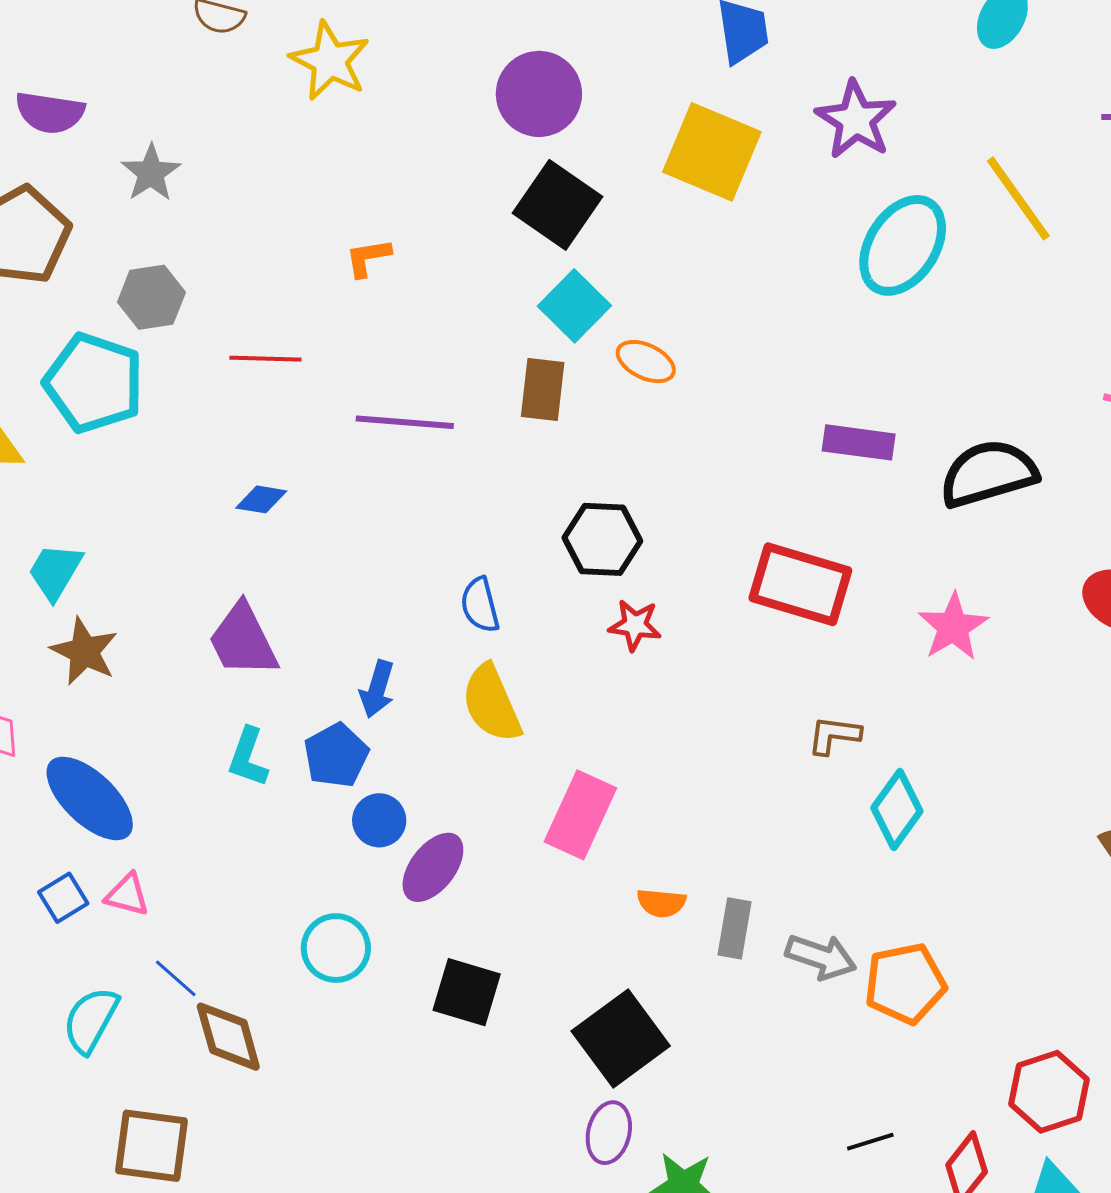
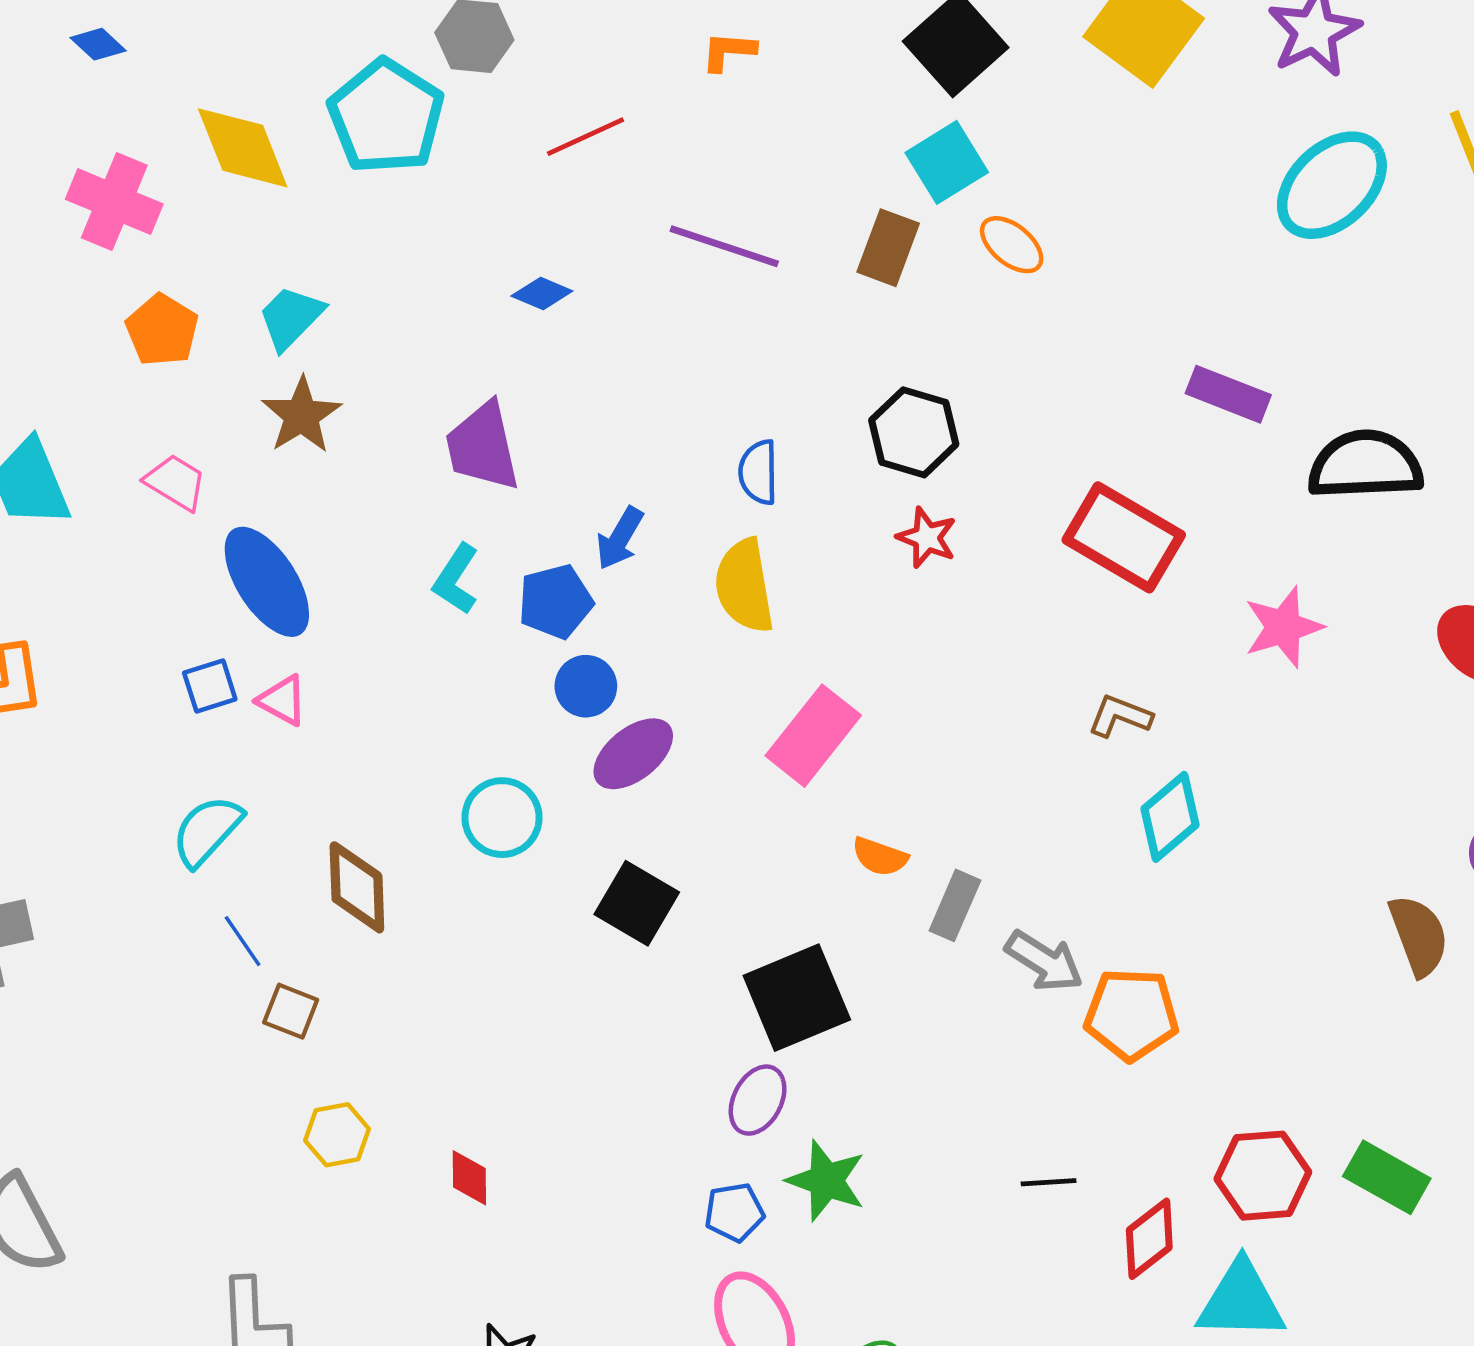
red line: (265, 359) -> (585, 137), turned -40
blue line: (176, 978) -> (243, 941), moved
brown square: (151, 1146) -> (291, 1011), moved, size x0.6

